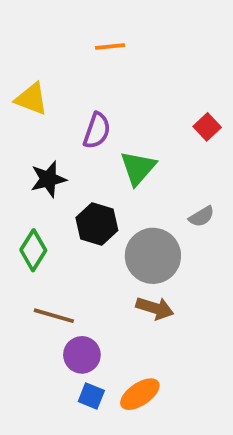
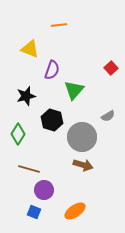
yellow triangle: (31, 99) -> (30, 49), moved
blue square: (91, 396) -> (34, 212), moved

